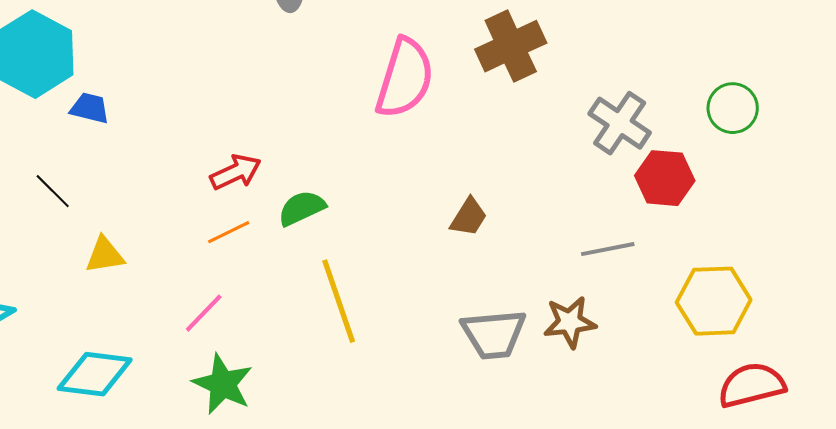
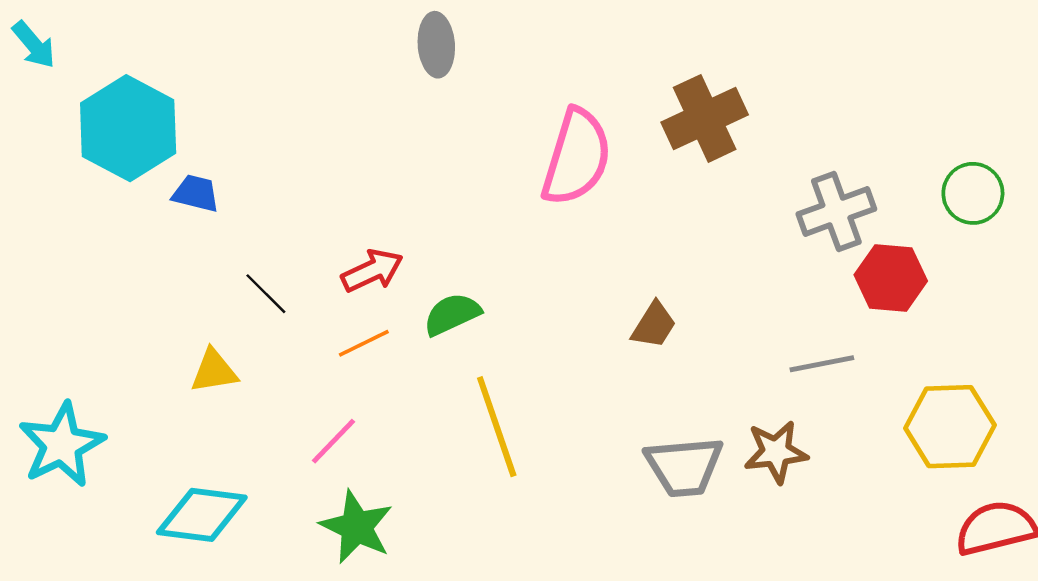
gray cross: (620, 123) -> (836, 212), turned 36
black line: (53, 191) -> (266, 294), moved

